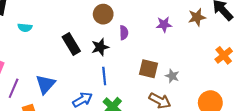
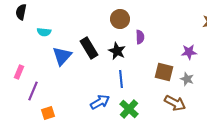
purple star: (164, 24) -> (189, 52), moved
black star: (100, 47) -> (117, 51), turned -30
blue triangle: (45, 84) -> (62, 56), moved

